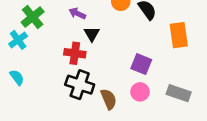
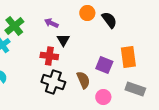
orange rectangle: (179, 35) -> (128, 57), moved
pink circle: (140, 92) -> (103, 97), moved
brown semicircle: (109, 99) -> (83, 80), moved

